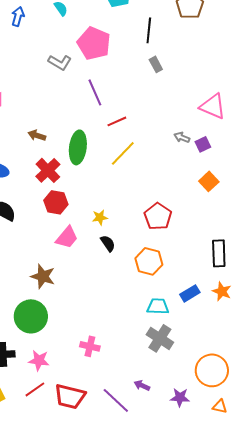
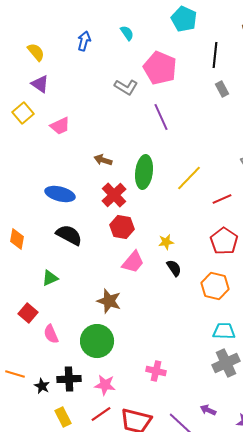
red line: (117, 121) -> (222, 199), moved
gray cross: (160, 338) -> (226, 363), turned 32

